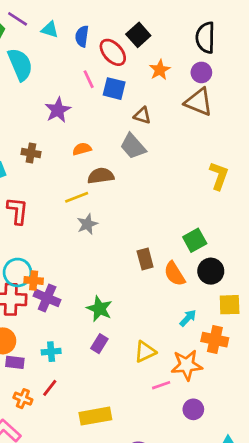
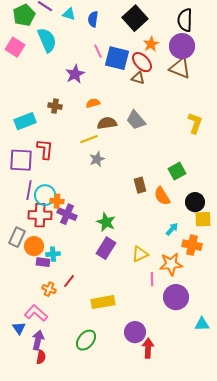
black square: (138, 35) -> (135, 18), size x1.4
red ellipse: (113, 52) -> (142, 62), moved
purple circle: (201, 72) -> (182, 46), size x1.6
blue square: (114, 89) -> (117, 58), size x1.4
gray trapezoid: (133, 146) -> (136, 120), moved
black circle: (211, 271) -> (195, 202), moved
purple rectangle: (99, 344) -> (106, 248), size x1.5
cyan cross: (51, 352) -> (53, 254), moved
pink line: (161, 385) -> (152, 279), turned -72
purple circle: (193, 409) -> (176, 297), size x1.6

